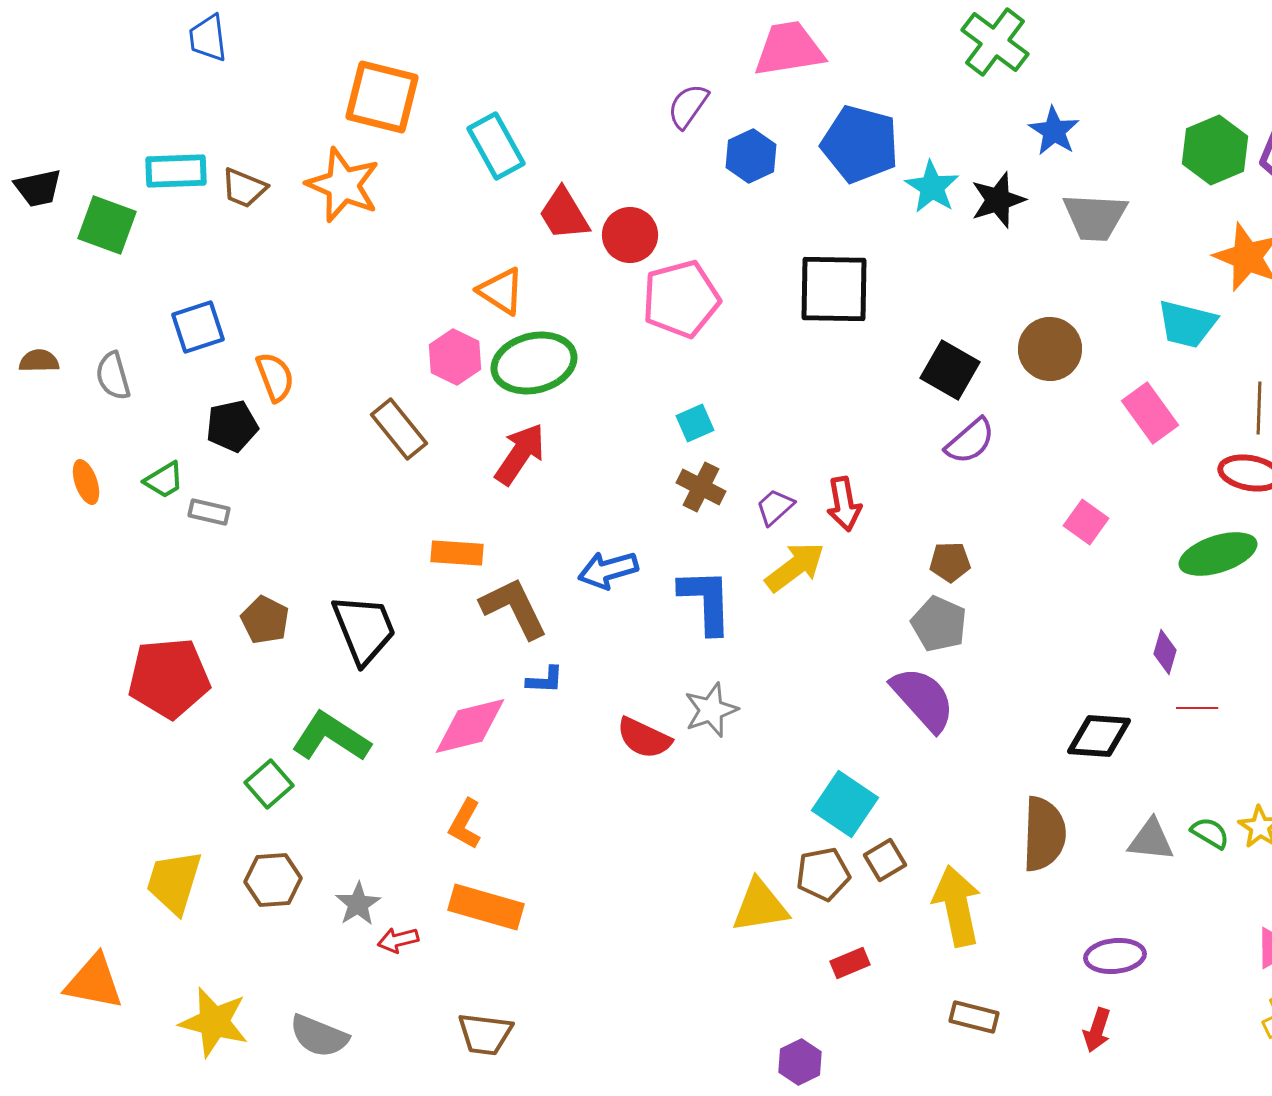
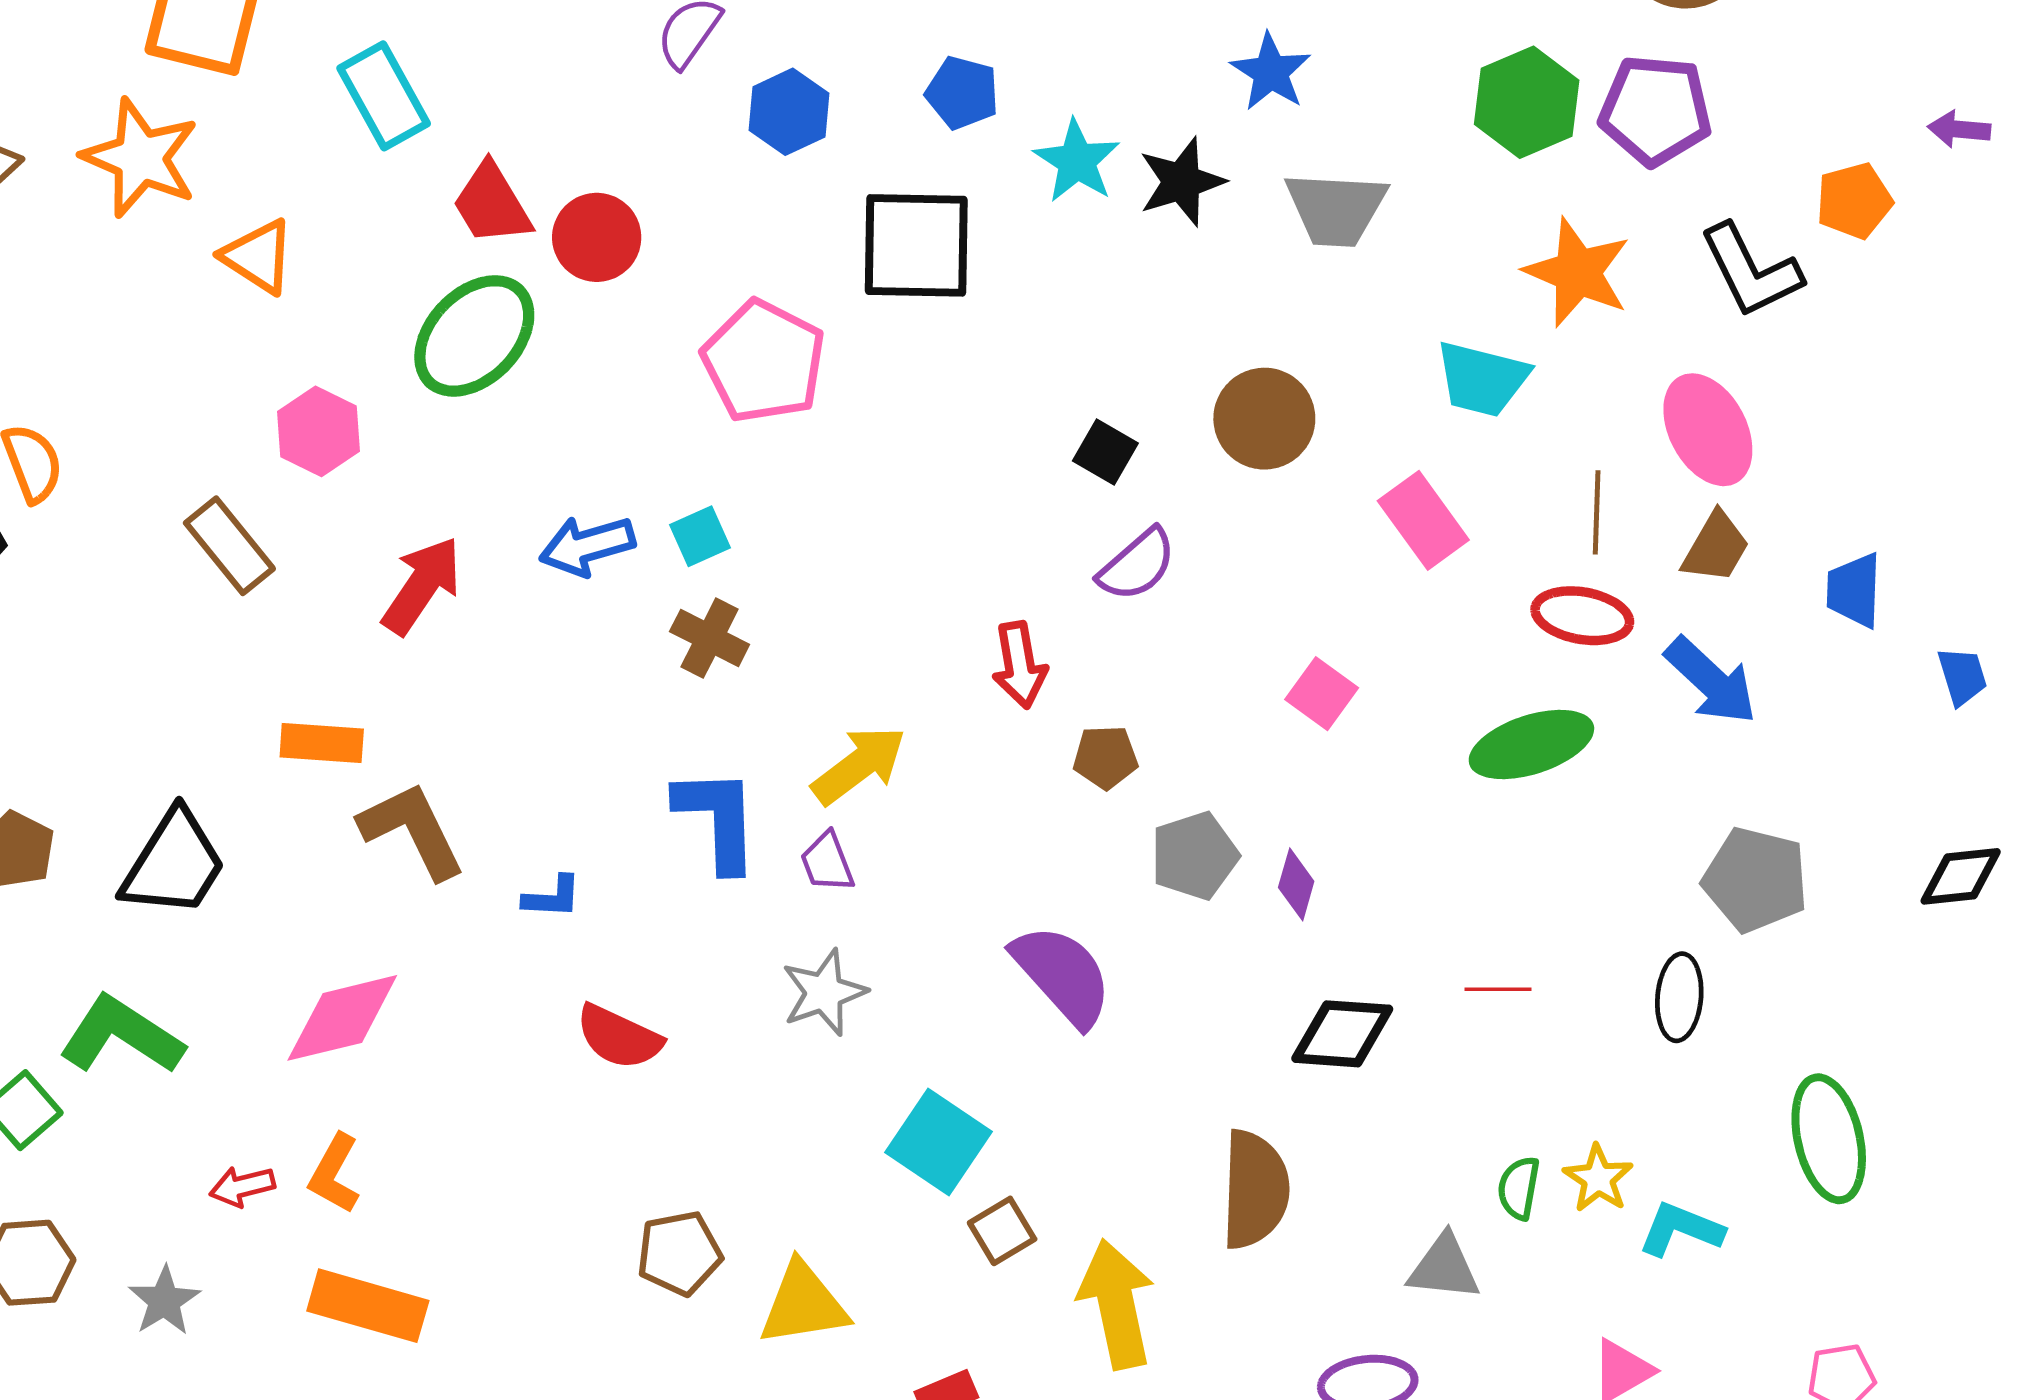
blue pentagon: (860, 144) -> (962, 93), size x0.6
black square: (834, 289) -> (916, 245), moved
orange triangle: (501, 291) -> (258, 256), moved
pink pentagon: (681, 299) -> (764, 361), moved, turned -30
green ellipse: (534, 363) -> (474, 336), moved, turned -32
black square: (950, 370) -> (1105, 452), size x0.7
red arrow: (844, 504) -> (1020, 665), moved
purple trapezoid: (775, 507) -> (827, 862), moved, turned -69
blue arrow: (608, 570) -> (587, 546), moved
gray pentagon: (939, 624) -> (1194, 856), moved, turned 30
black trapezoid: (364, 629) -> (174, 864), turned 54
purple diamond: (1165, 652) -> (1296, 884), moved
blue L-shape: (545, 680) -> (552, 897), moved
gray star: (711, 710) -> (824, 992), moved
green semicircle: (1210, 833) -> (1519, 1188), turned -111
gray triangle: (1151, 840) -> (1444, 1268), moved
brown pentagon: (823, 874) -> (679, 1253), moved
red arrow: (398, 940) -> (242, 1186), moved

